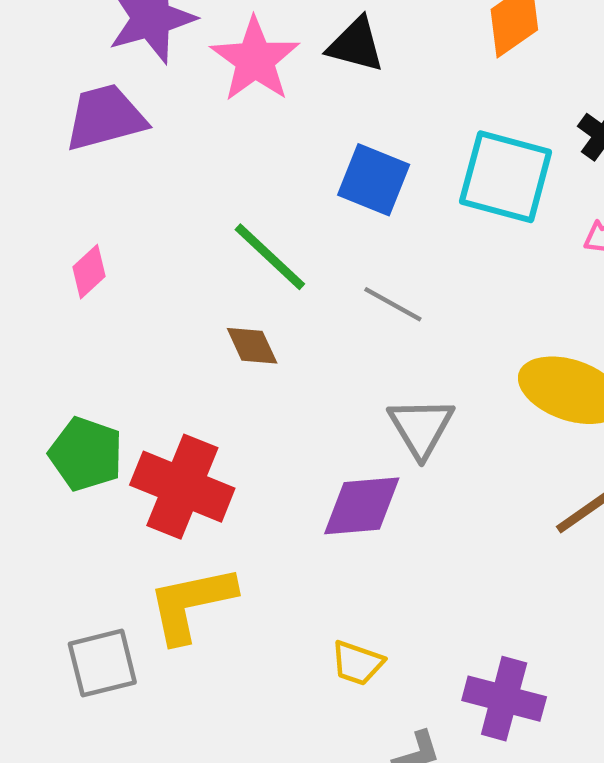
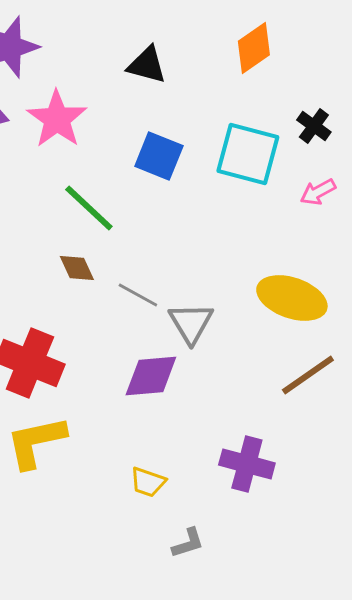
pink star: (255, 60) -> (57, 119), moved
gray line: (393, 304) -> (138, 295), moved
purple cross: (504, 699) -> (247, 464), moved

